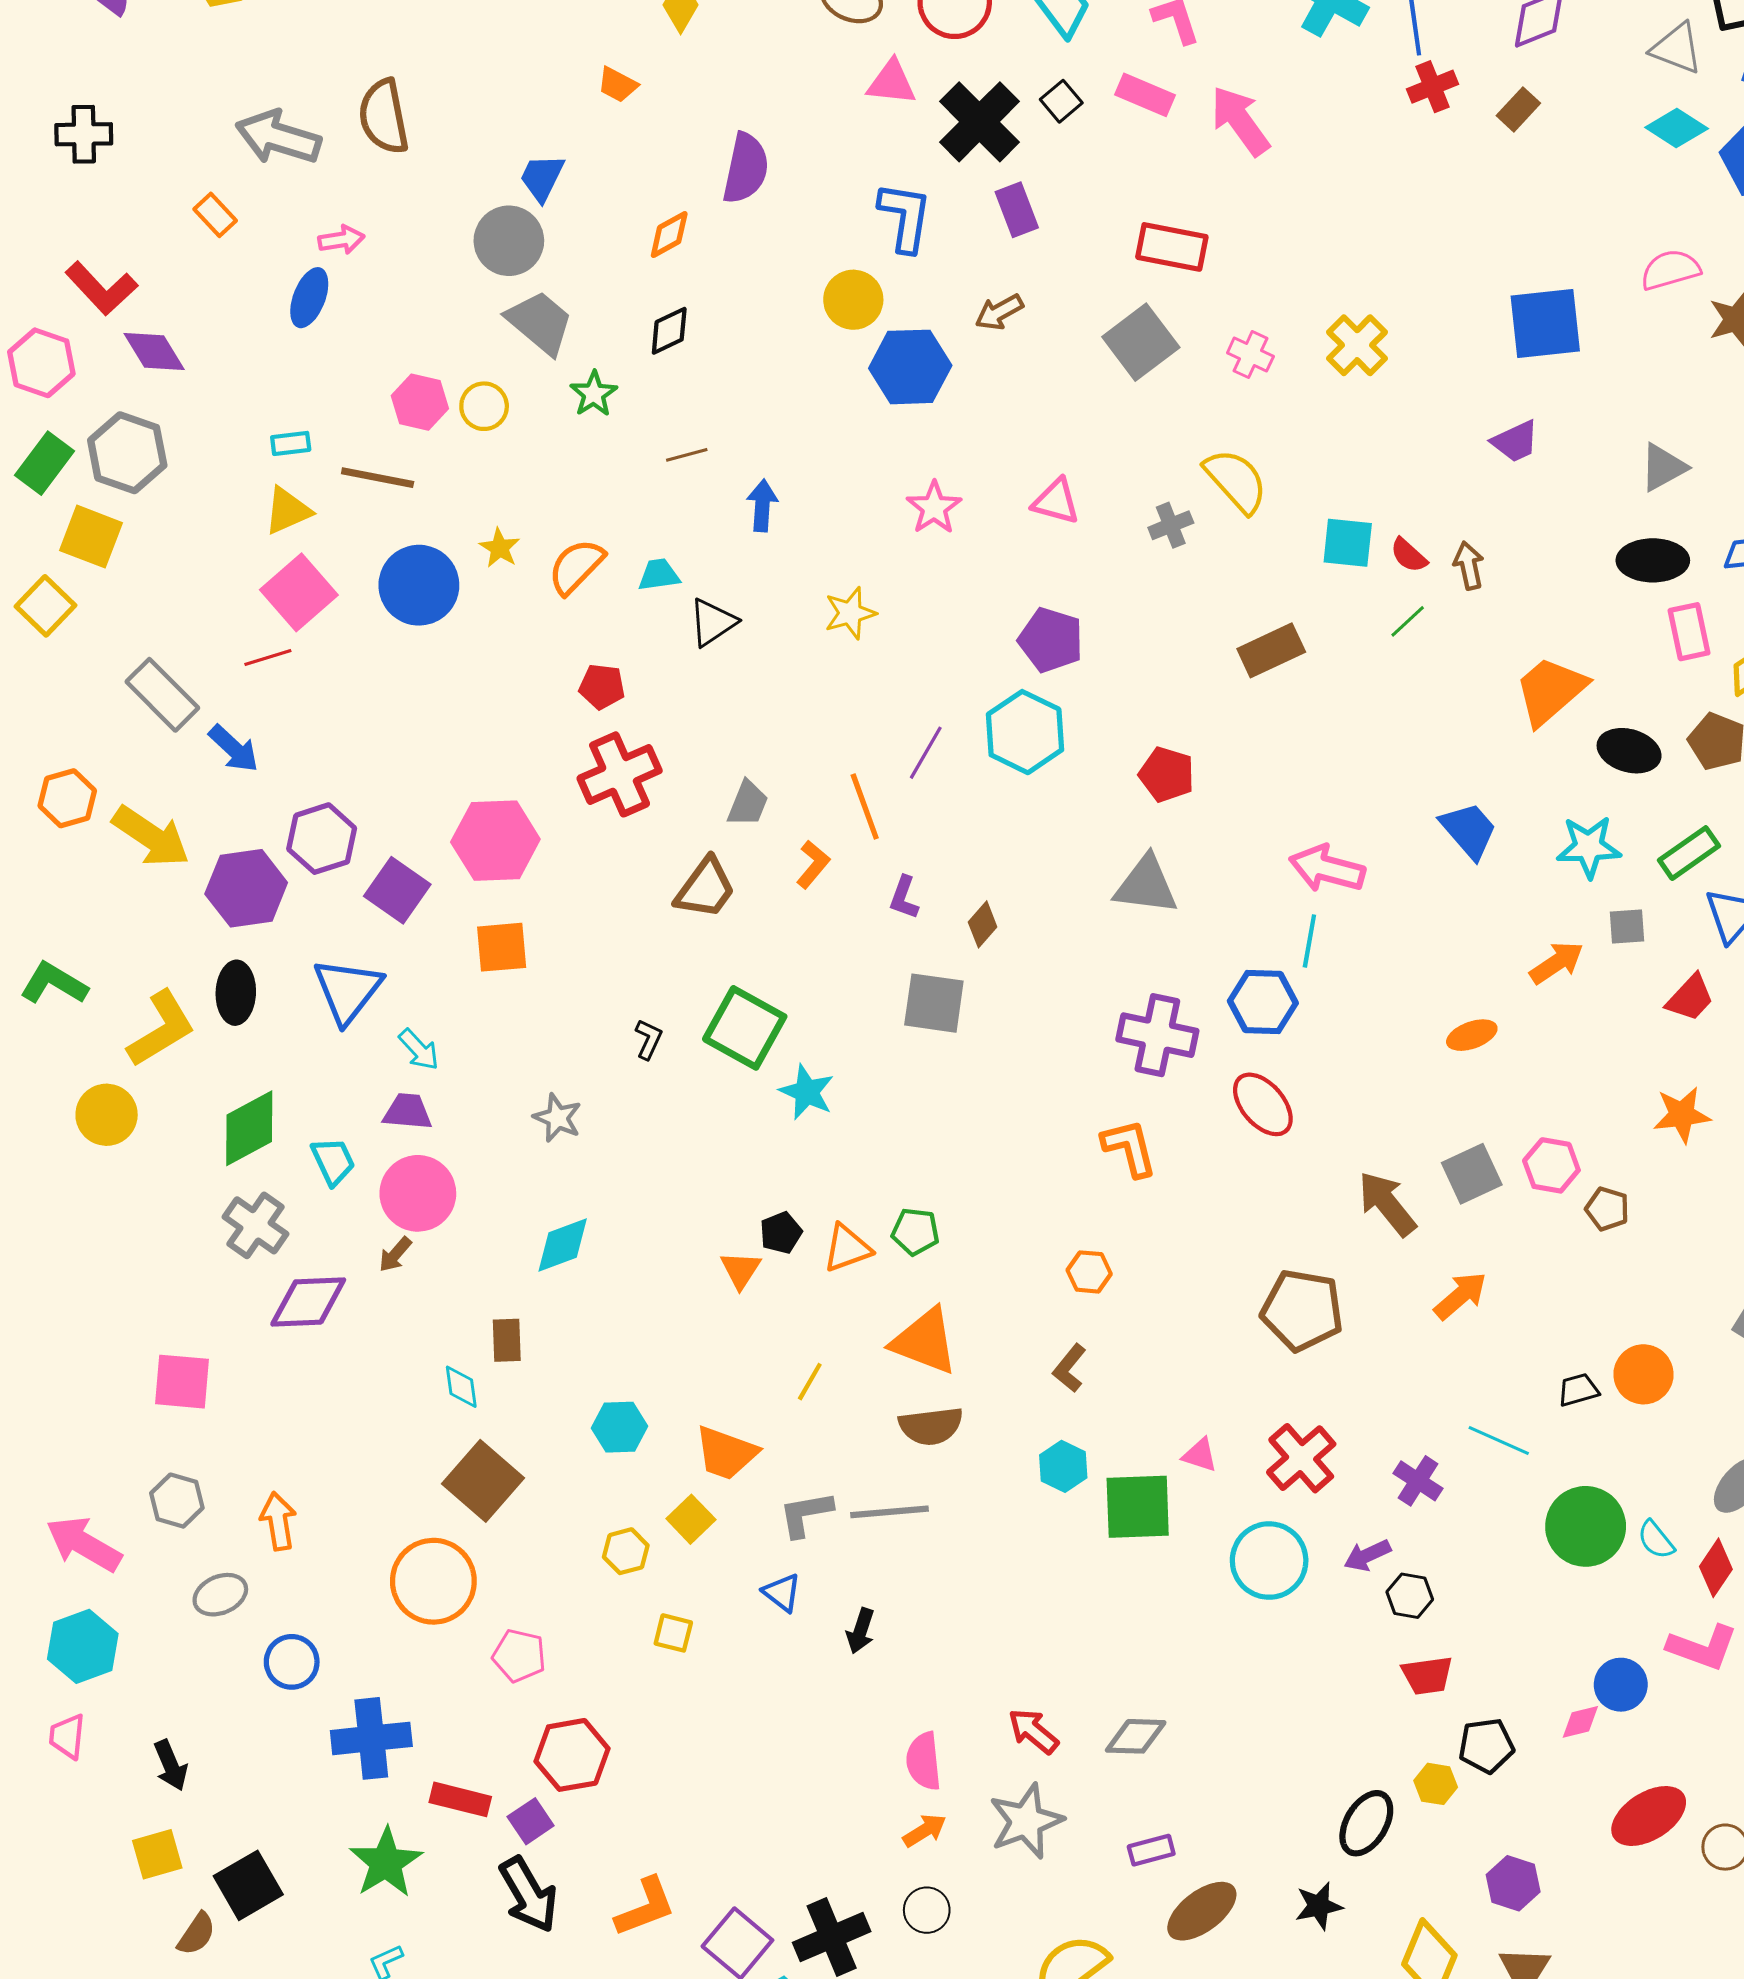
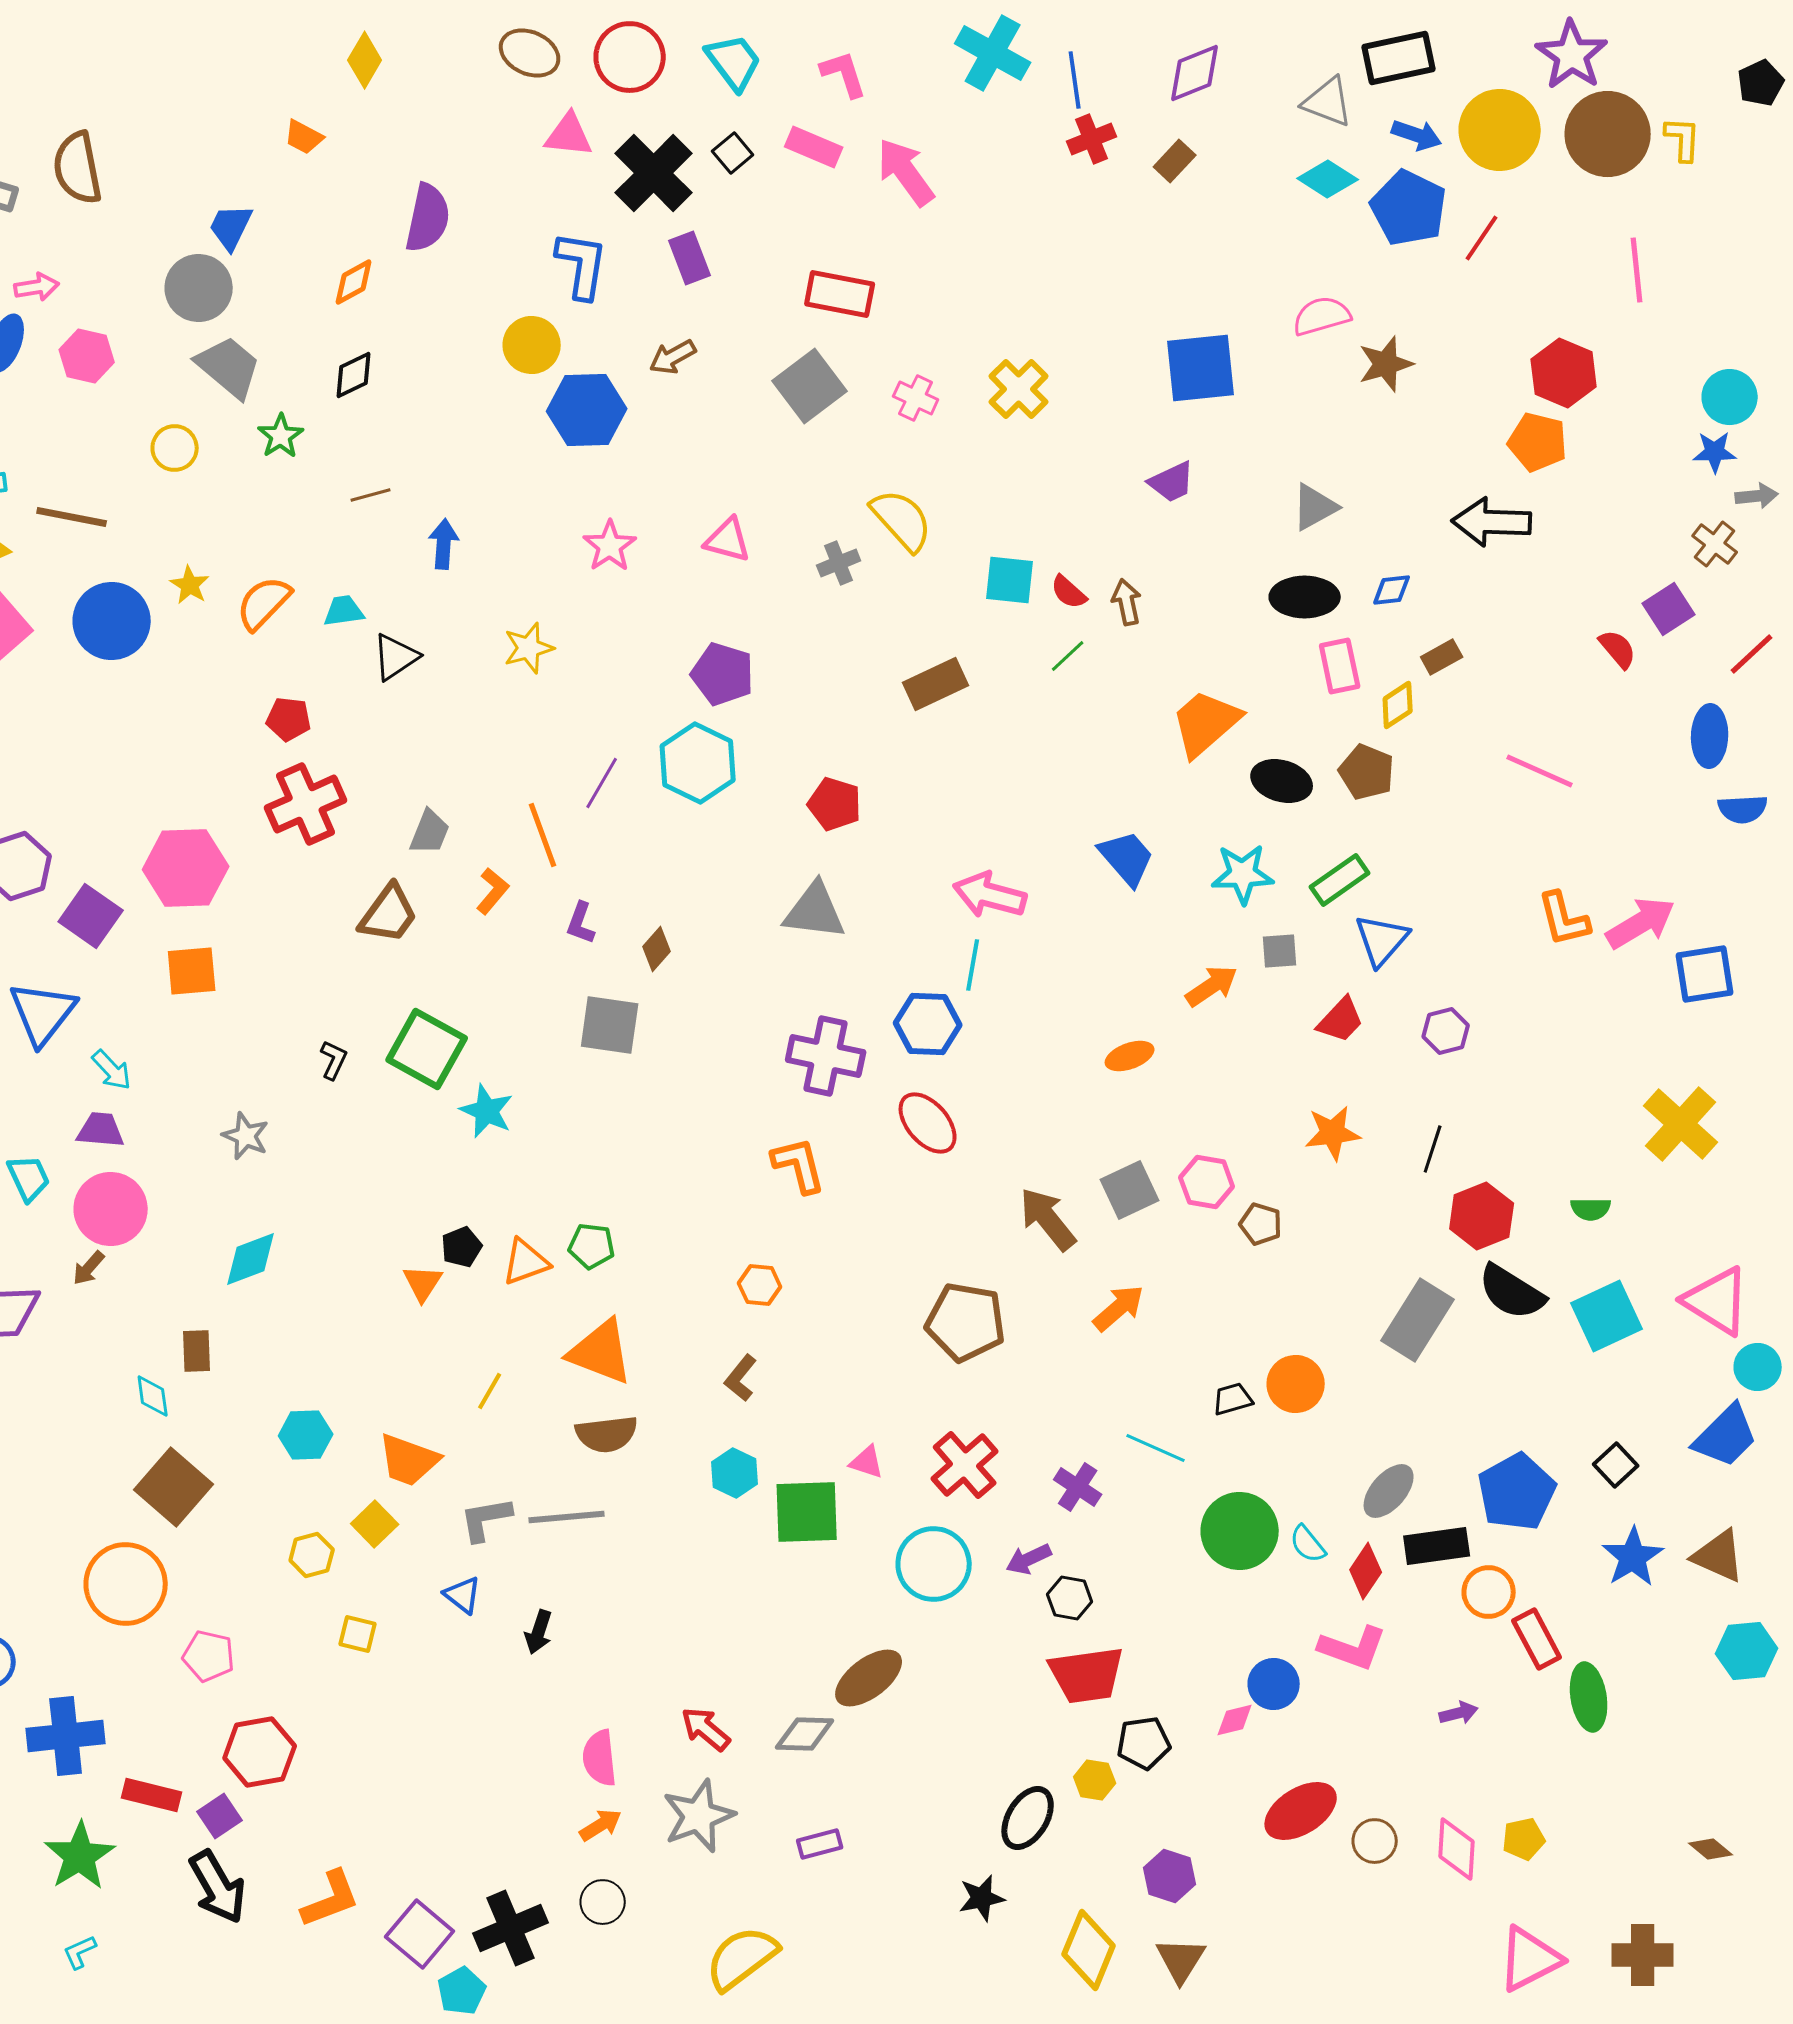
pink hexagon: (420, 402) -> (87, 356), moved
red trapezoid: (1427, 1675) -> (1087, 1675), size x1.5
brown ellipse: (1202, 1911) -> (869, 1678), moved

